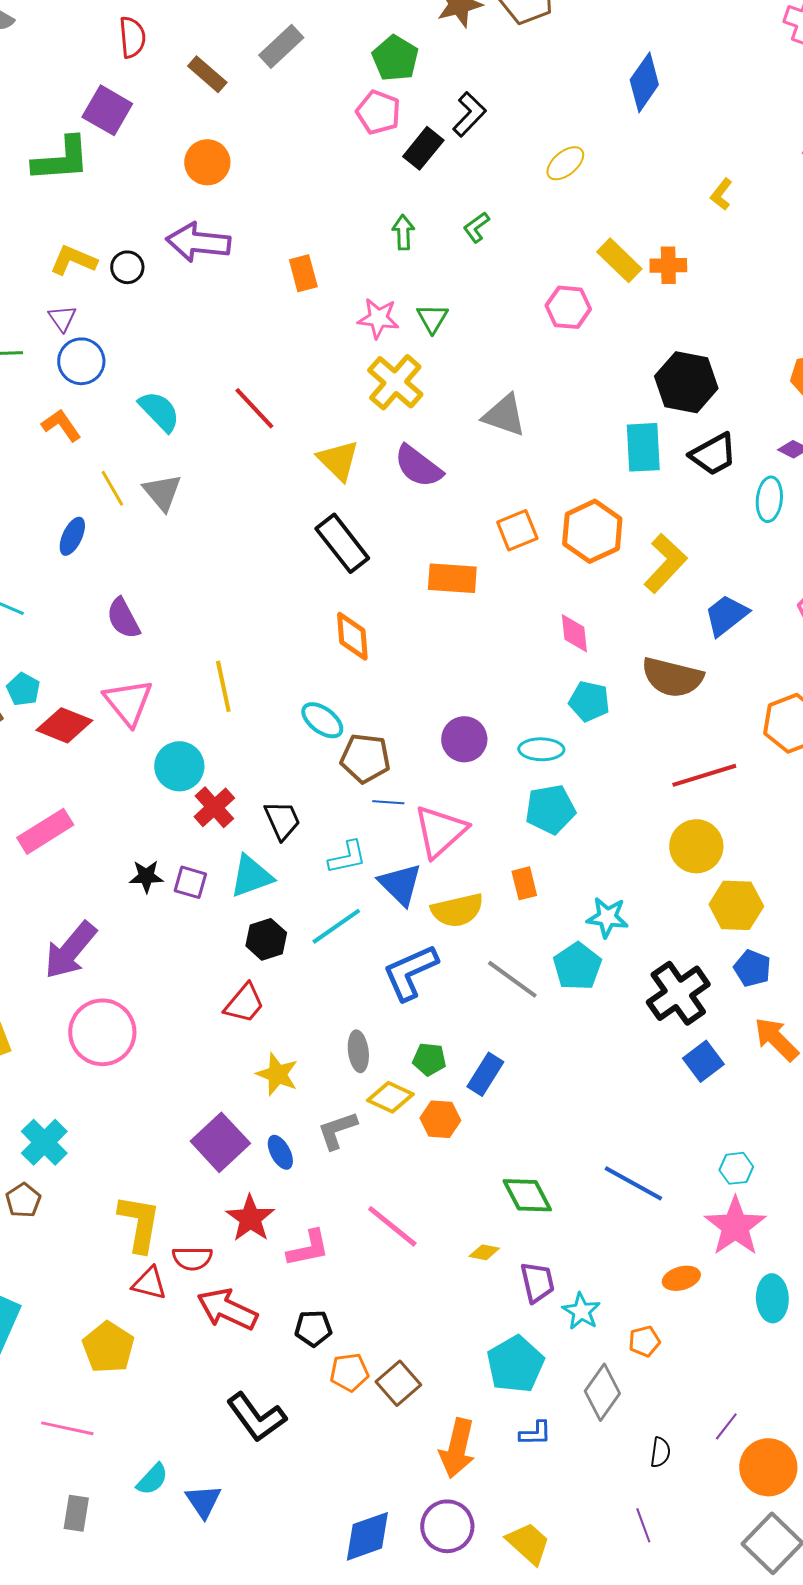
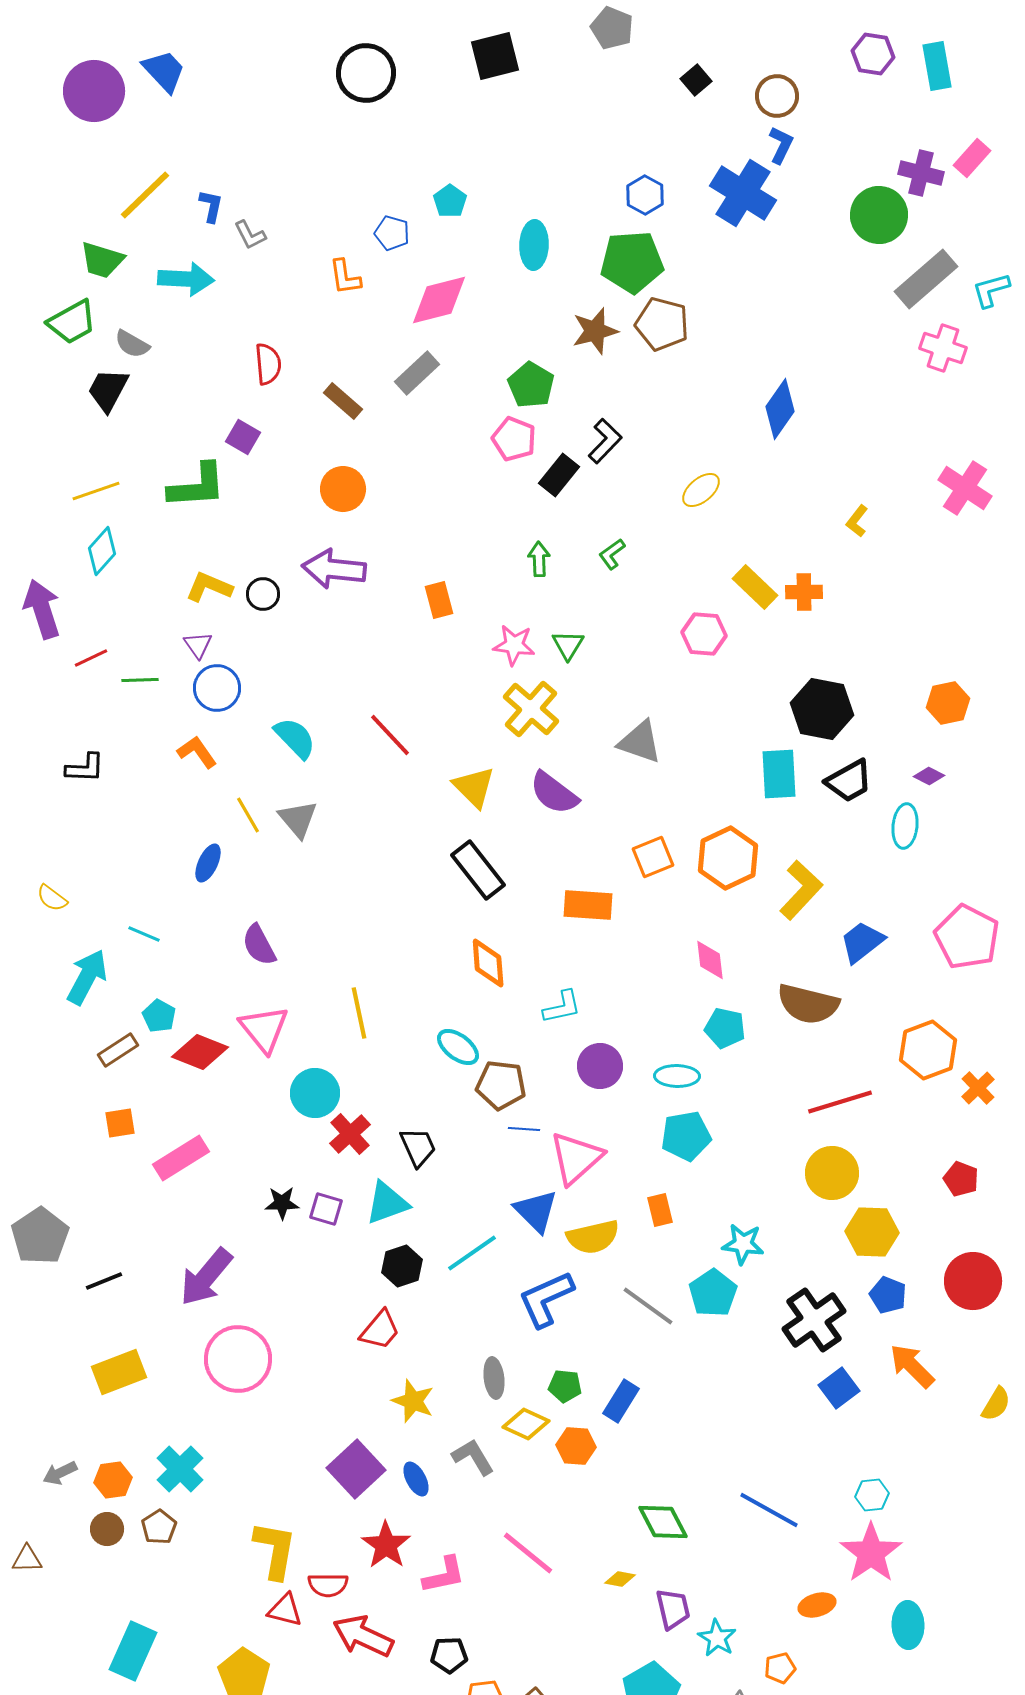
purple square: (107, 110) -> (243, 437), size x0.7
cyan L-shape: (347, 857) -> (562, 1007), moved
gray L-shape: (337, 1130) -> (473, 1457), turned 78

